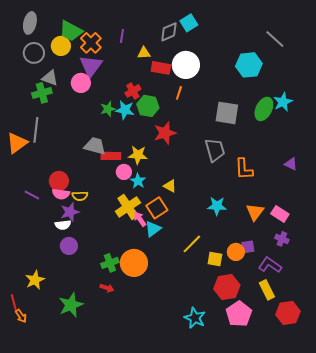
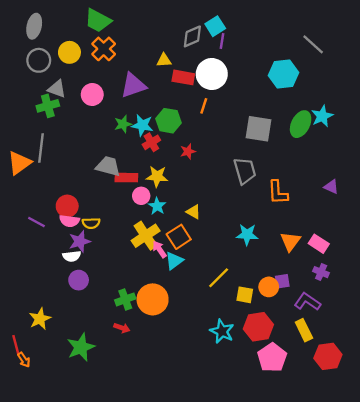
green trapezoid: (71, 31) -> (98, 20), moved
purple line: (122, 36) -> (222, 41), moved
purple triangle: (91, 66) -> (133, 85), moved, turned 35
red cross: (133, 91) -> (151, 142), moved
red star: (165, 133) -> (188, 151), size x0.6
cyan star: (195, 318) -> (222, 331), moved

